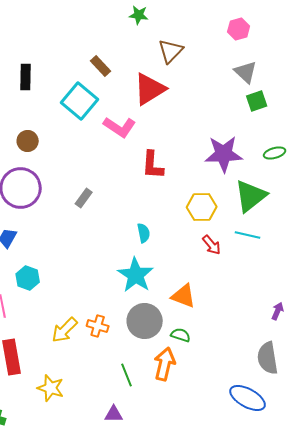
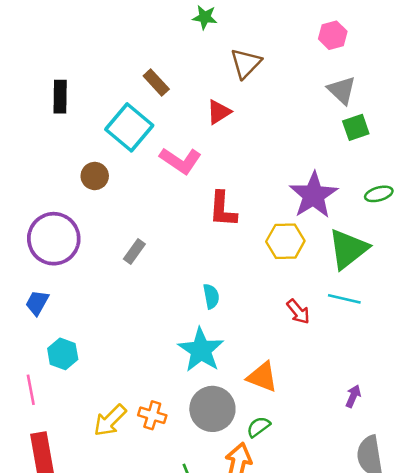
red triangle: (150, 89) -> (219, 112), size x0.6
brown circle: (28, 141) -> (95, 176), moved
purple star: (224, 154) -> (314, 195), turned -30
yellow hexagon: (202, 207) -> (285, 241), moved
purple arrow: (278, 311) -> (353, 396), moved
green semicircle: (181, 335) -> (259, 427), turned -54

